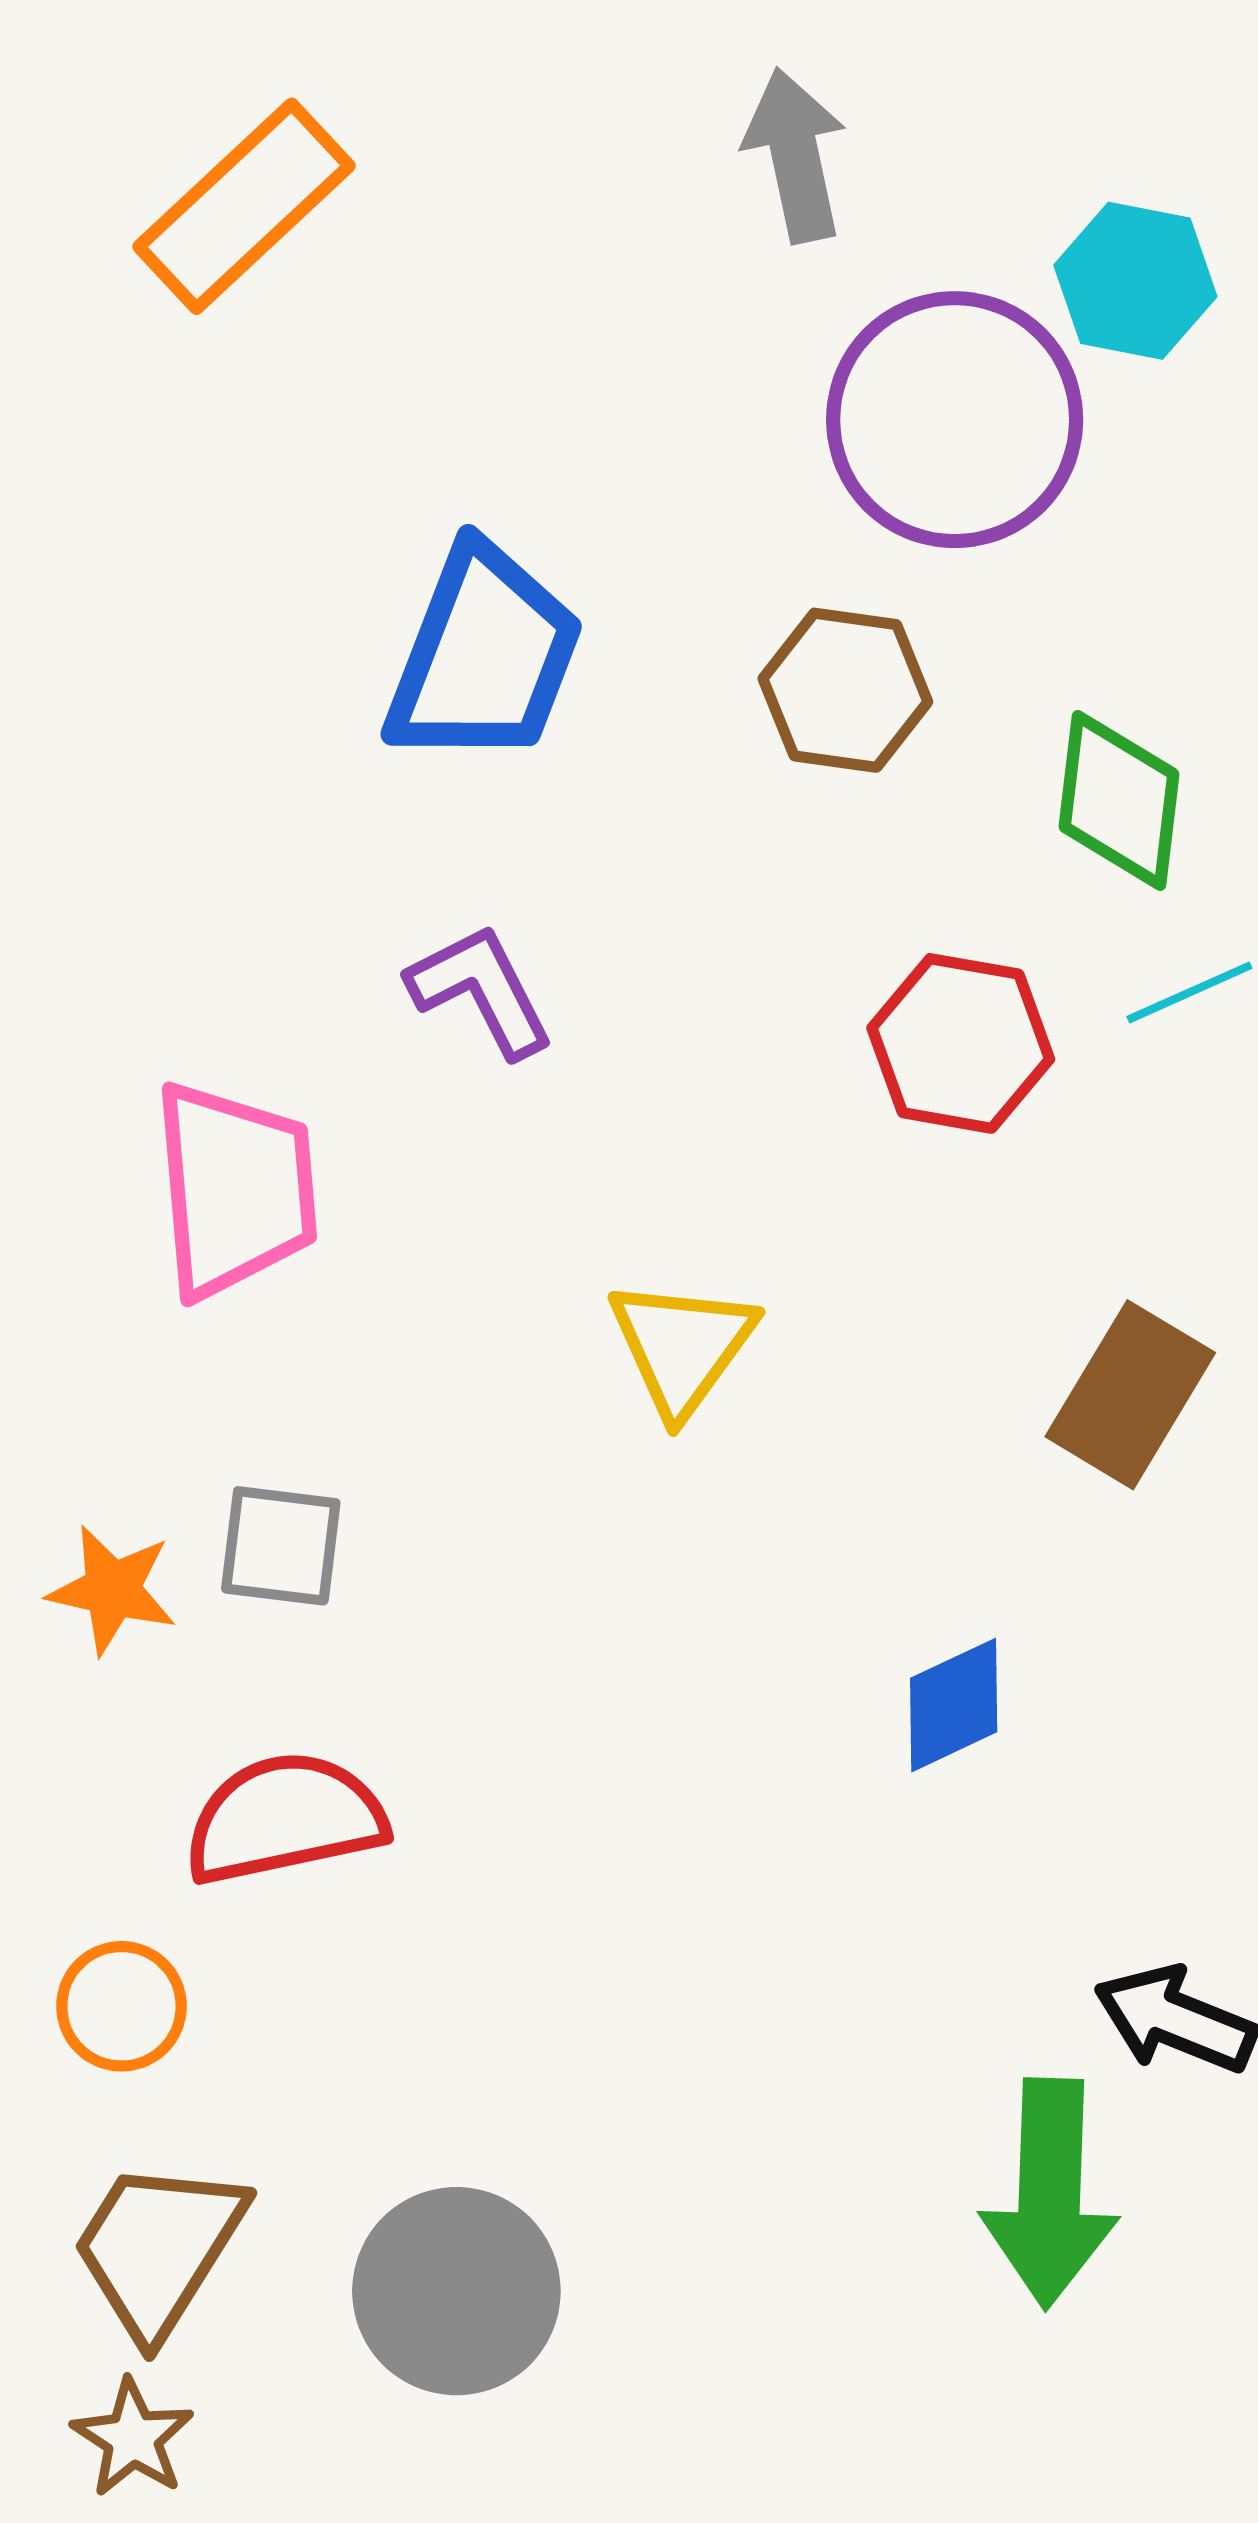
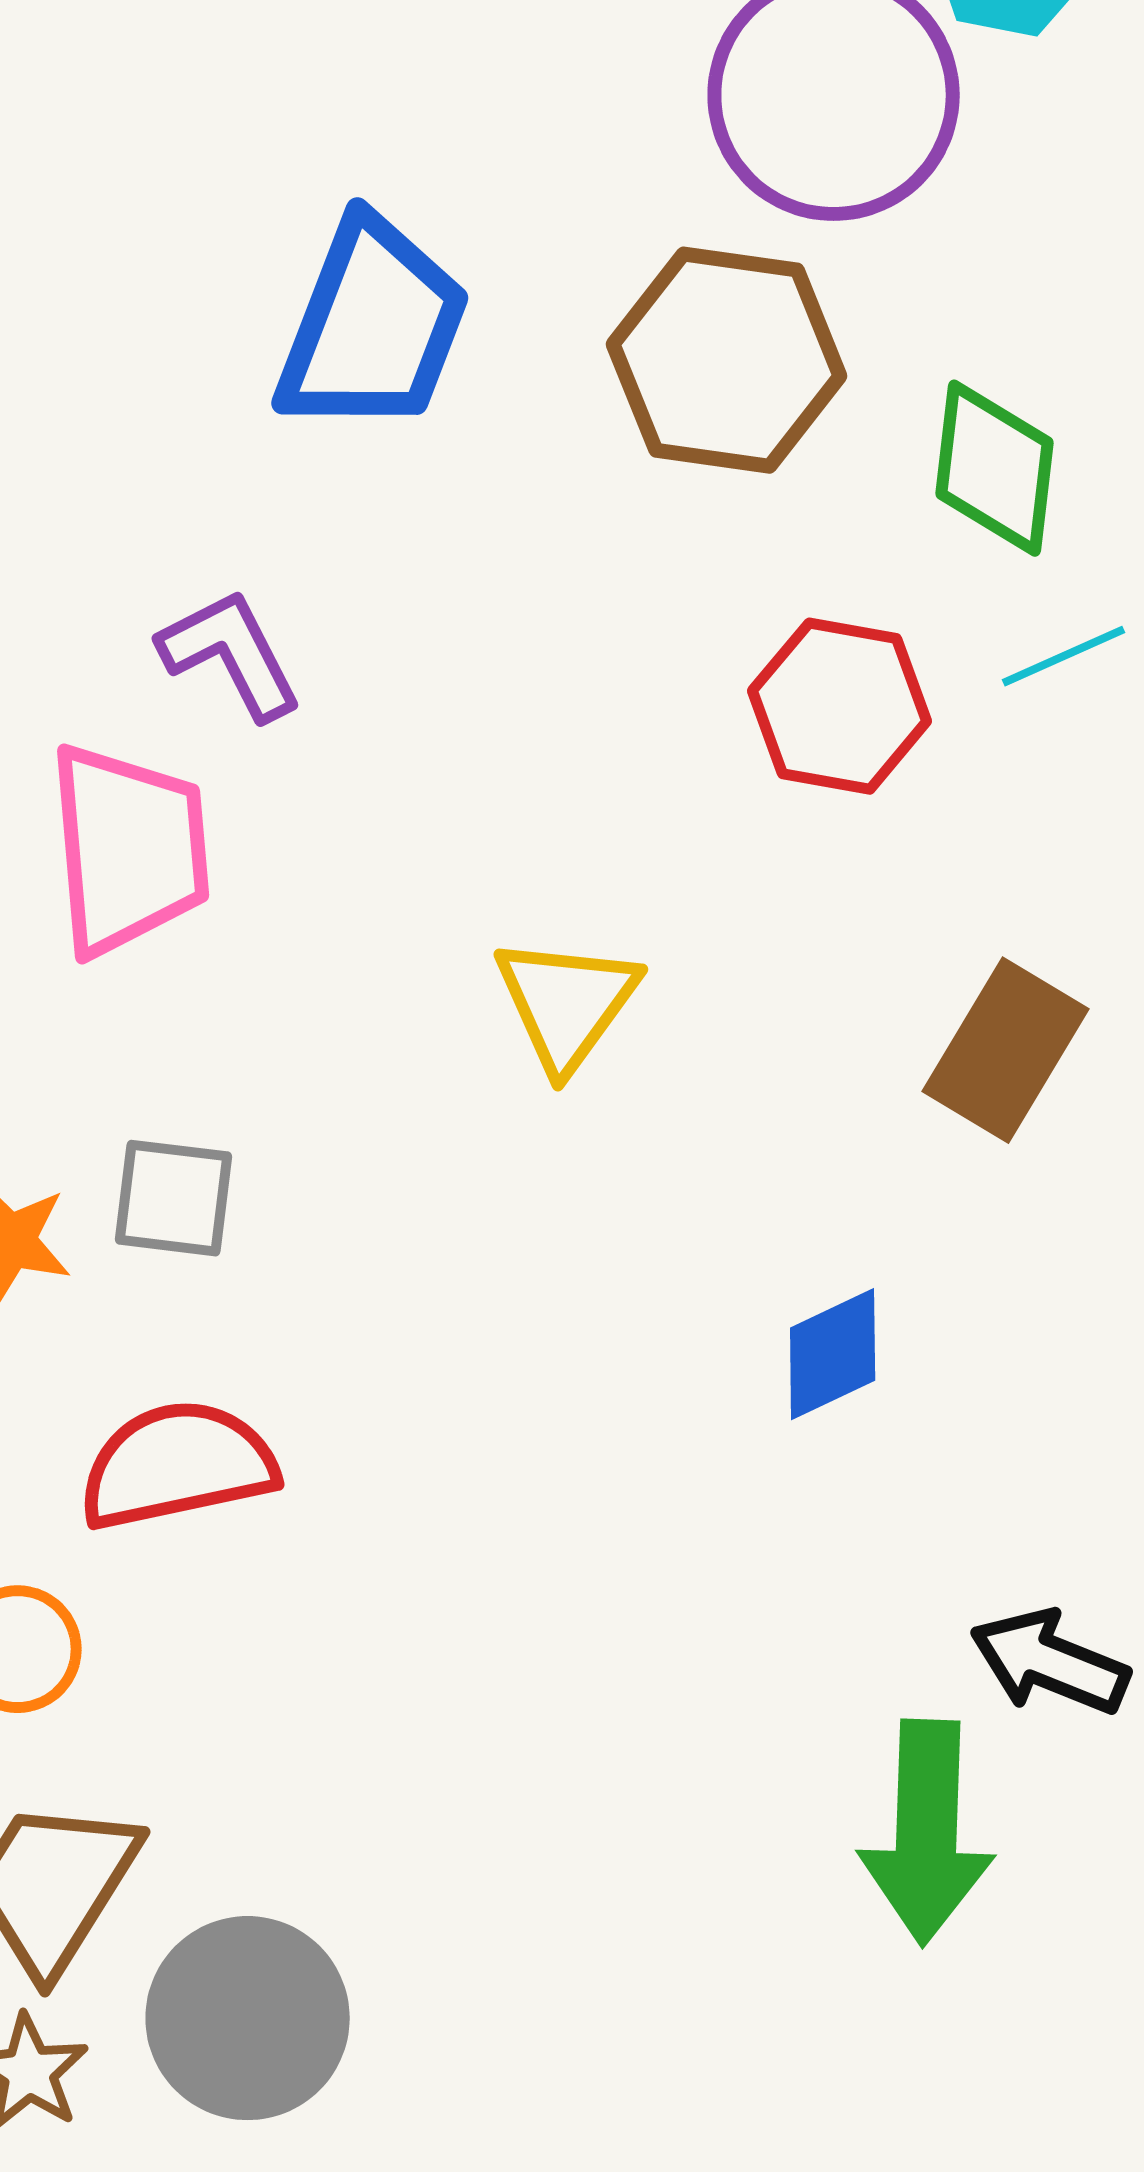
brown hexagon: (845, 690) -> (727, 360), size x1.4
purple L-shape: (481, 990) -> (231, 654), moved
gray circle: (456, 2291) -> (248, 2018), moved

